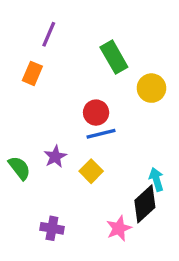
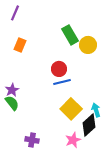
purple line: (49, 34) -> (15, 13), moved
yellow circle: (151, 88) -> (88, 45), moved
purple star: (55, 157) -> (12, 90), moved
yellow square: (91, 171) -> (71, 109), moved, size x1.5

